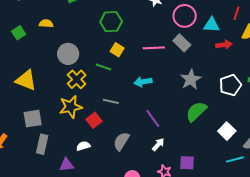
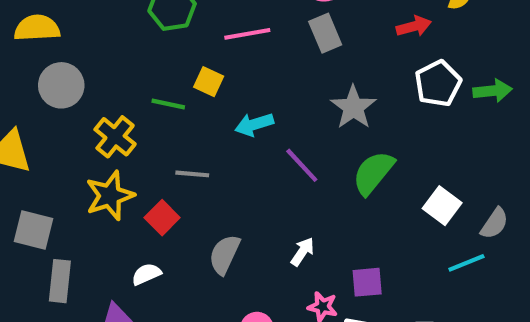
yellow semicircle: (46, 24) -> (37, 28), size x1.5
gray rectangle: (182, 43) -> (325, 33), turned 30
pink line: (154, 48) -> (247, 34), moved
yellow square: (117, 50) -> (209, 82), moved
gray circle: (68, 54) -> (61, 85), moved
white pentagon: (230, 85) -> (438, 84), moved
purple line: (153, 118) -> (302, 165), moved
gray square: (33, 119) -> (33, 230), turned 30

